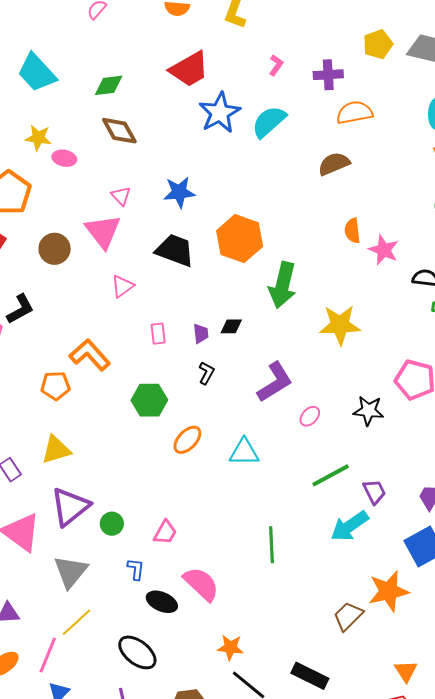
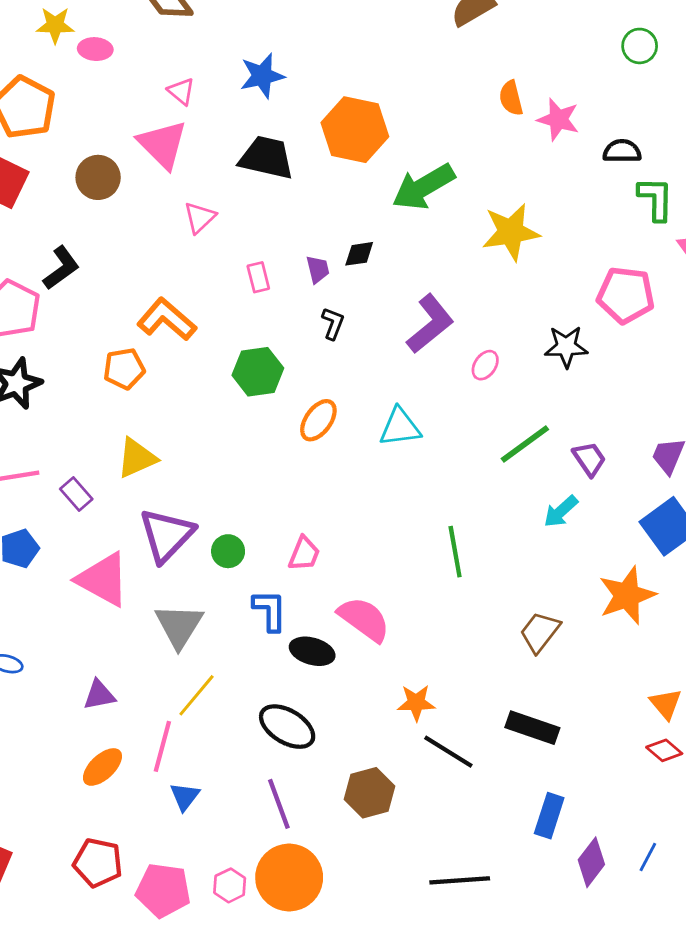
green arrow: (283, 285) -> (423, 187), turned 54
cyan arrow: (350, 526) -> (561, 511), size x0.7
blue L-shape: (136, 569) -> (270, 610), size x1.4
brown trapezoid: (348, 616) -> (540, 632), moved

